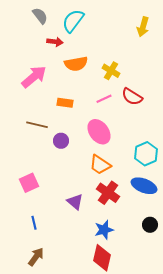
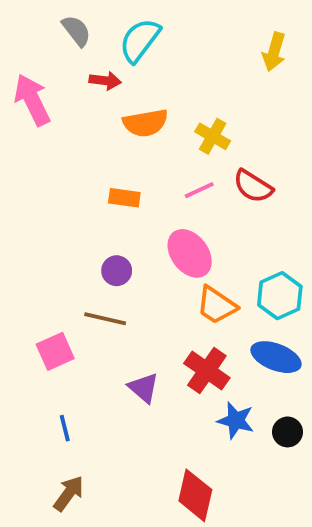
pink arrow: (34, 77) -> (32, 100), moved, turned -76
brown line: (37, 125) -> (105, 319), moved
orange trapezoid: (100, 165) -> (216, 305), moved
blue star: (104, 230) -> (236, 420), moved, turned 30

